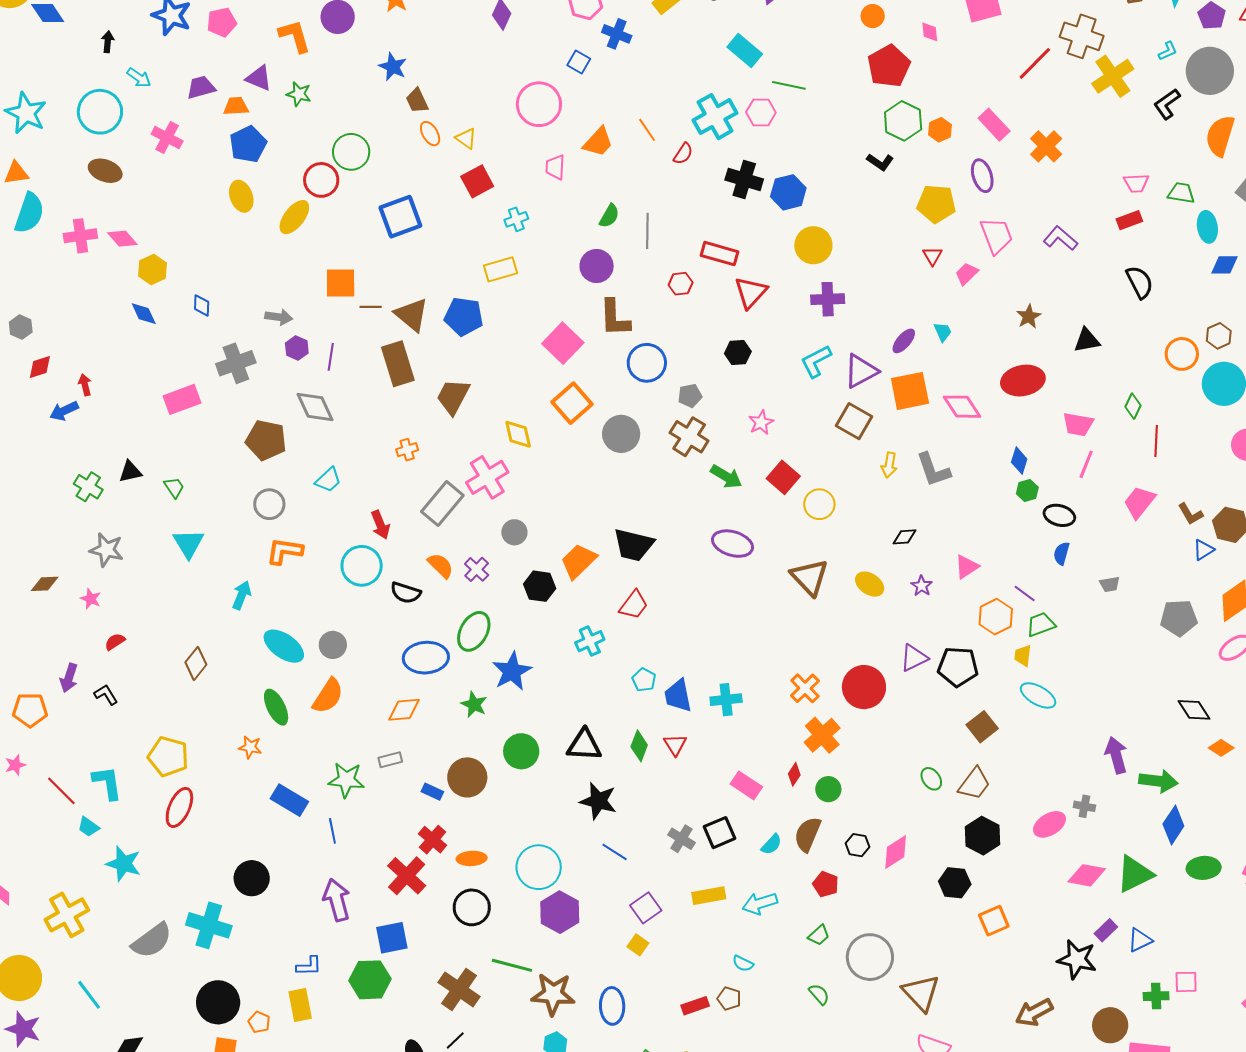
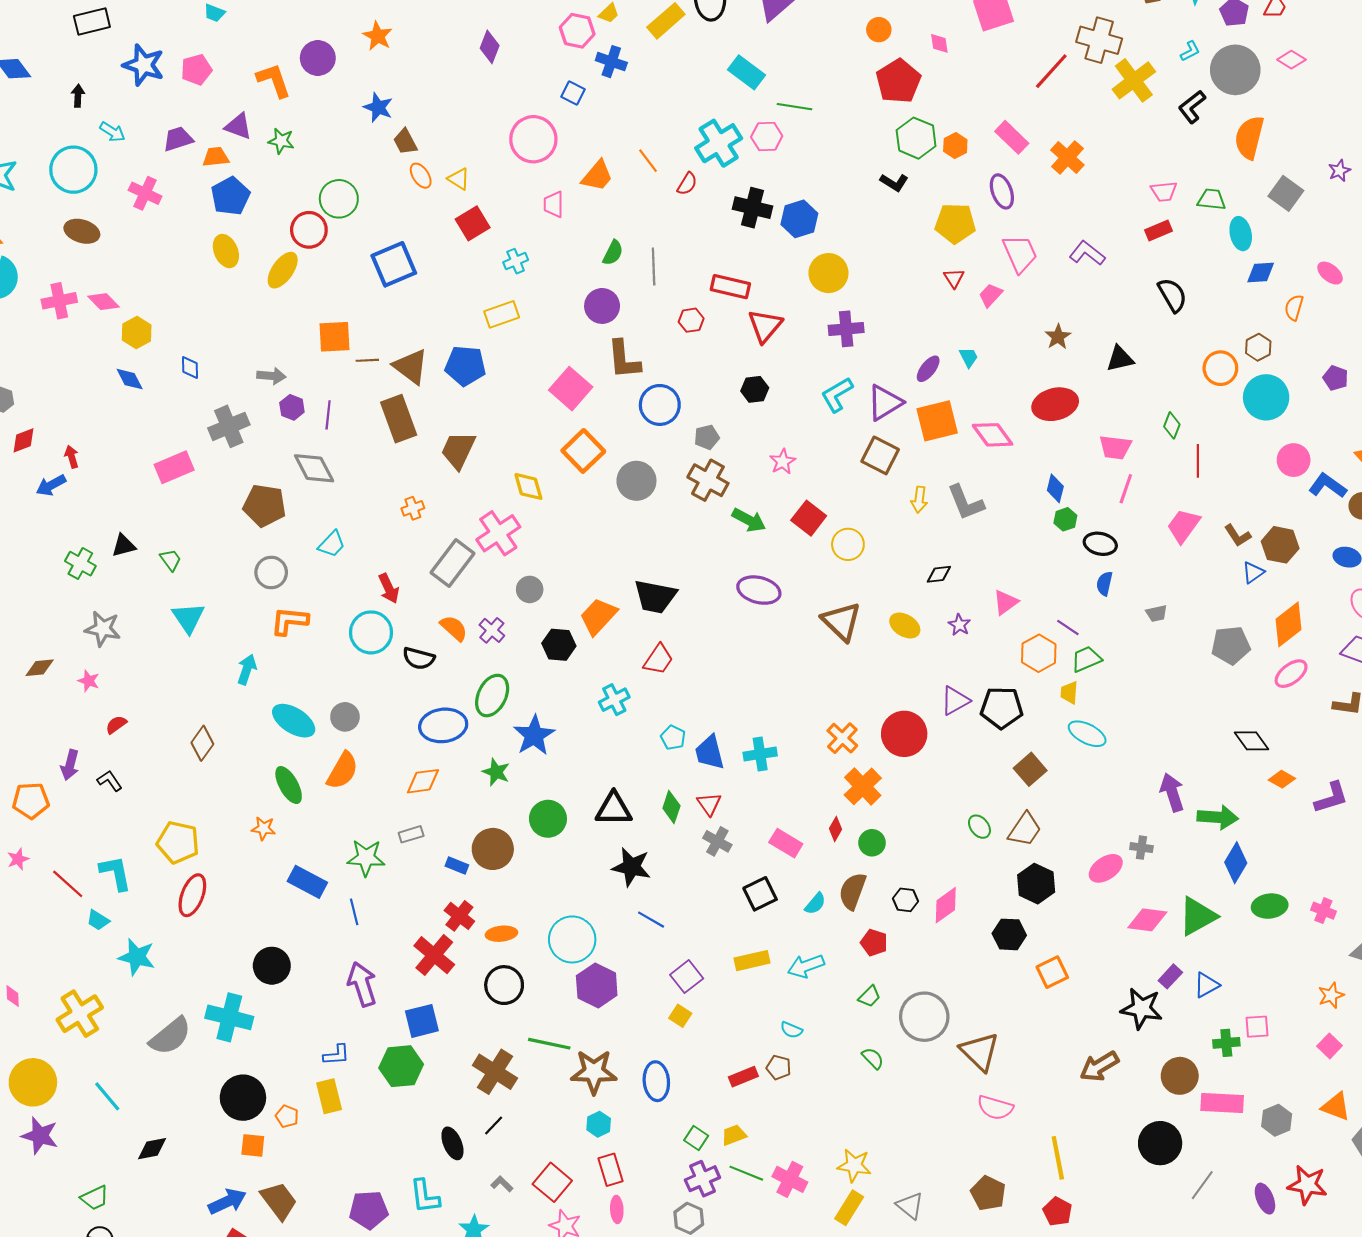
gray cross: (682, 839) -> (717, 841), moved

